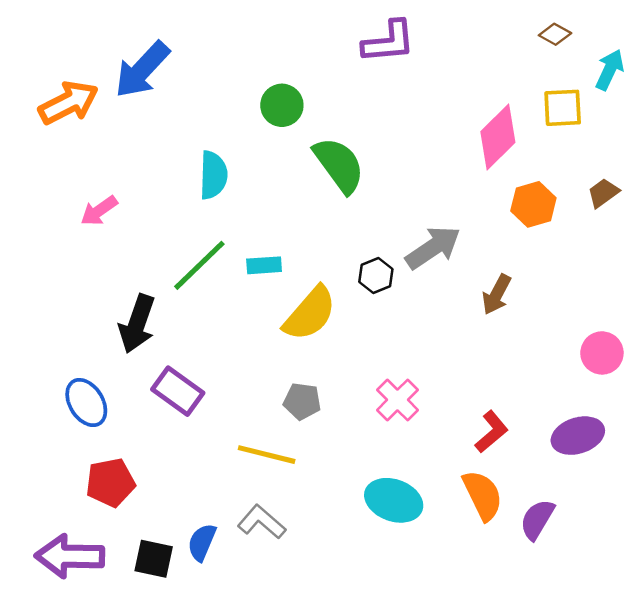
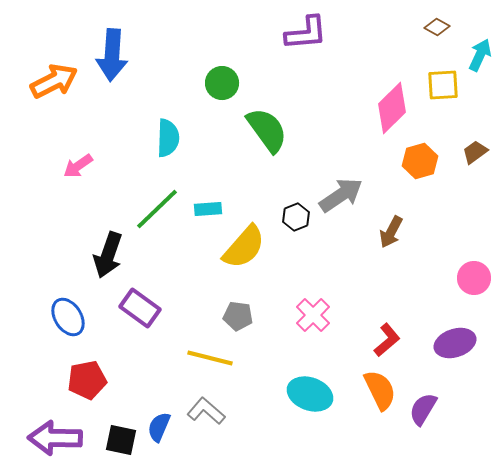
blue arrow: (142, 70) -> (112, 55), turned -39

